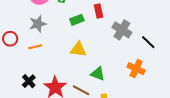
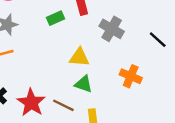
black line: (148, 42) -> (158, 40), moved
yellow triangle: (78, 49) -> (79, 57), moved

